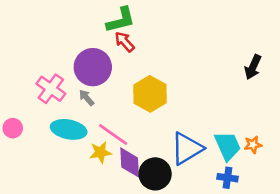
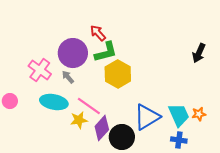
green L-shape: (121, 20) -> (106, 52), moved
purple diamond: (130, 162) -> (102, 128), turned 45

